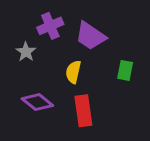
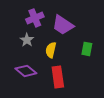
gray star: (26, 52) -> (27, 40), moved

